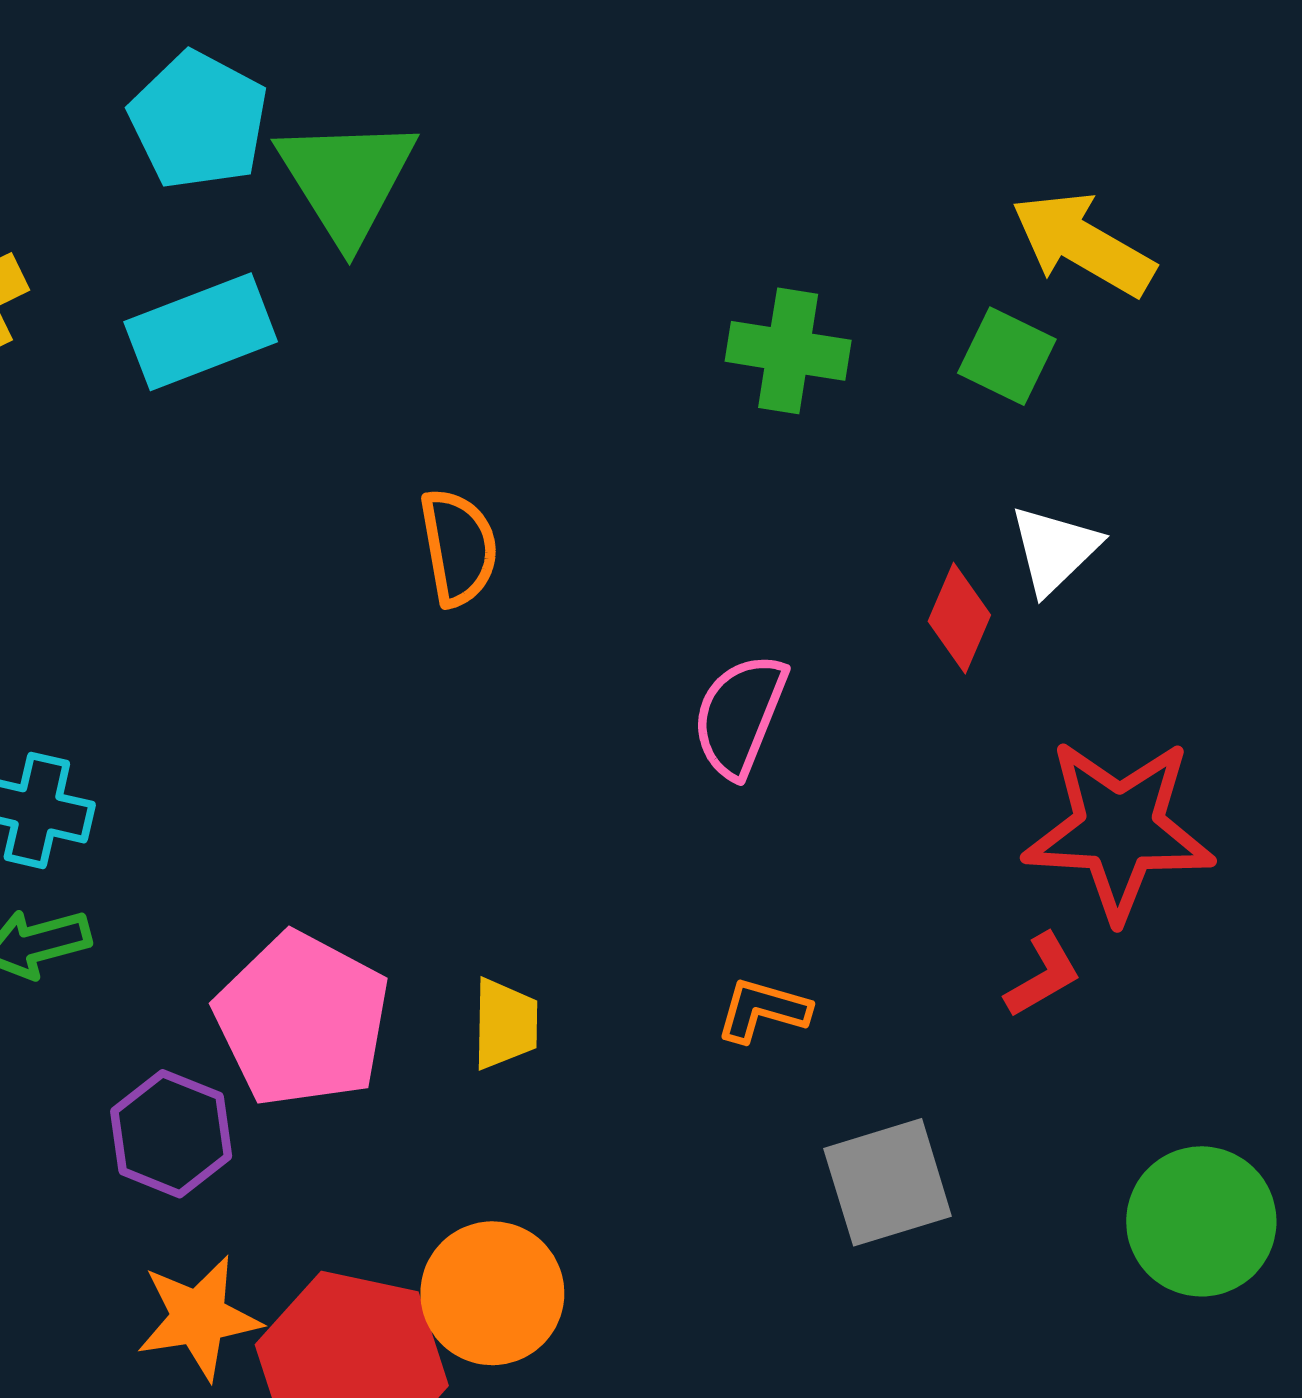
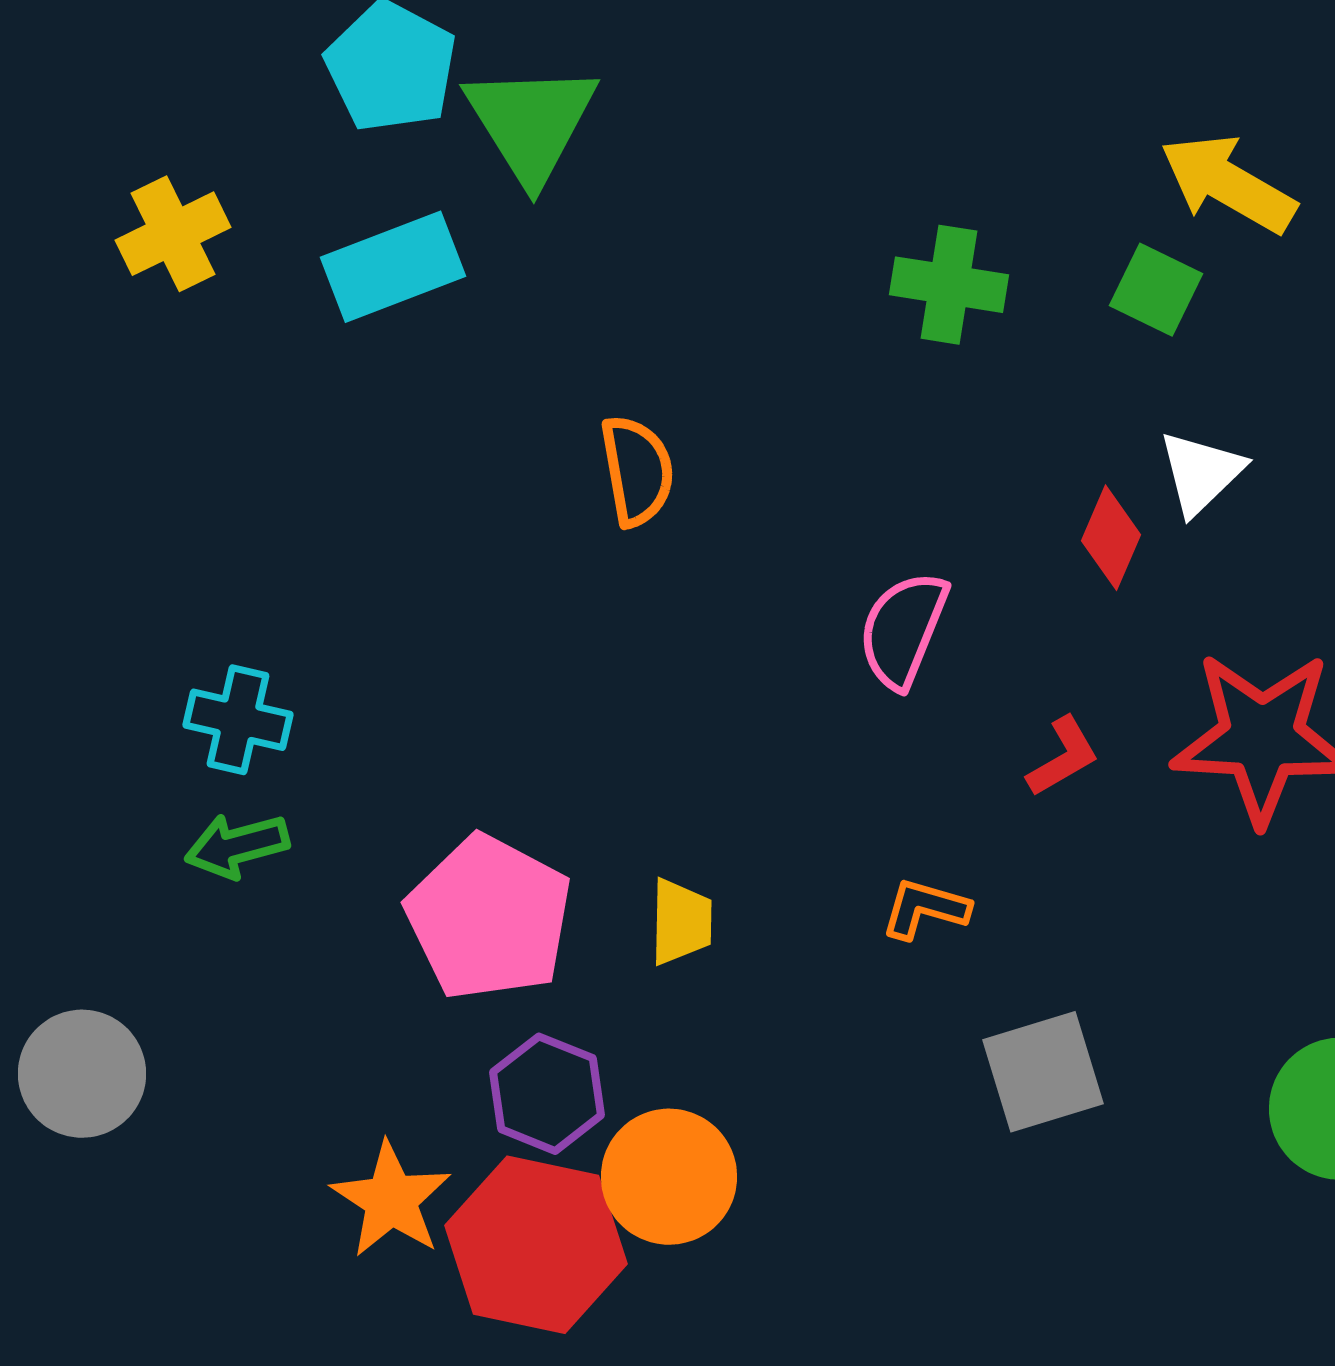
red L-shape: (1043, 975) -> (1063, 757), moved
purple hexagon: (171, 1134) -> (547, 1094), moved
orange star: (199, 1318) -> (391, 1200), turned -30

